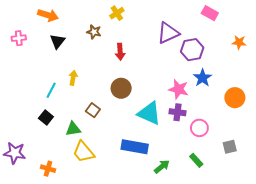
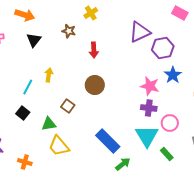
cyan triangle: (149, 113) -> (147, 136), moved, turned 35
blue rectangle: (135, 147) -> (108, 141), turned 35
green arrow: (162, 167) -> (123, 164), moved

